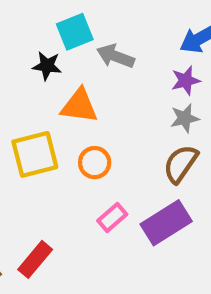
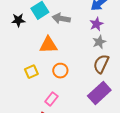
black star: (47, 66) -> (18, 20), moved
yellow square: (35, 154) -> (31, 72), size x0.6
pink rectangle: (112, 217) -> (51, 99), moved

